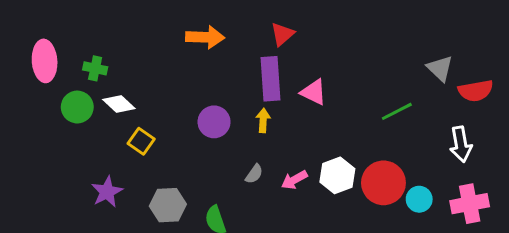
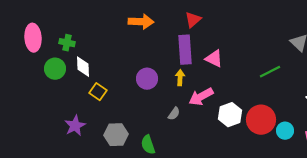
white diamond: (119, 104) -> (83, 67), turned 45
pink arrow: (294, 180) -> (201, 97), moved, size x1.4

